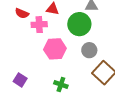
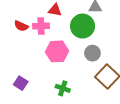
red semicircle: (22, 13) -> (21, 26), moved

